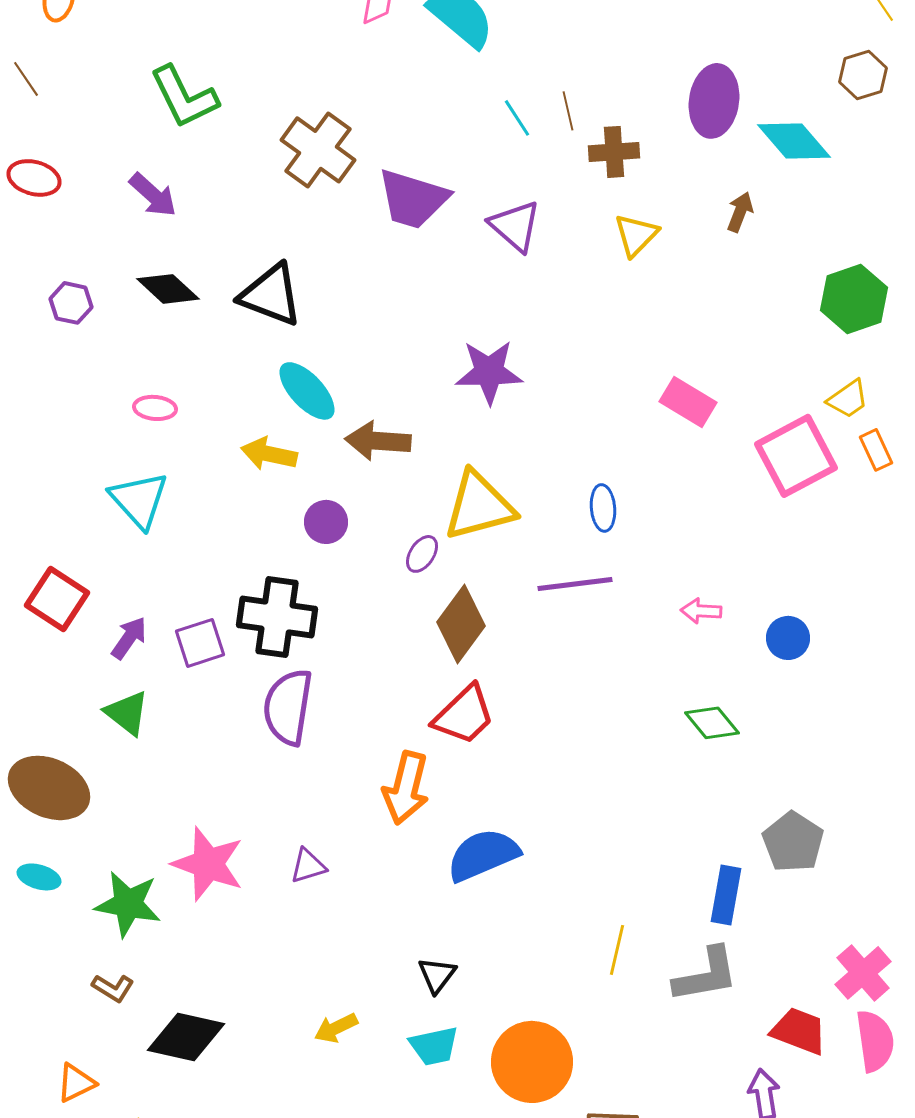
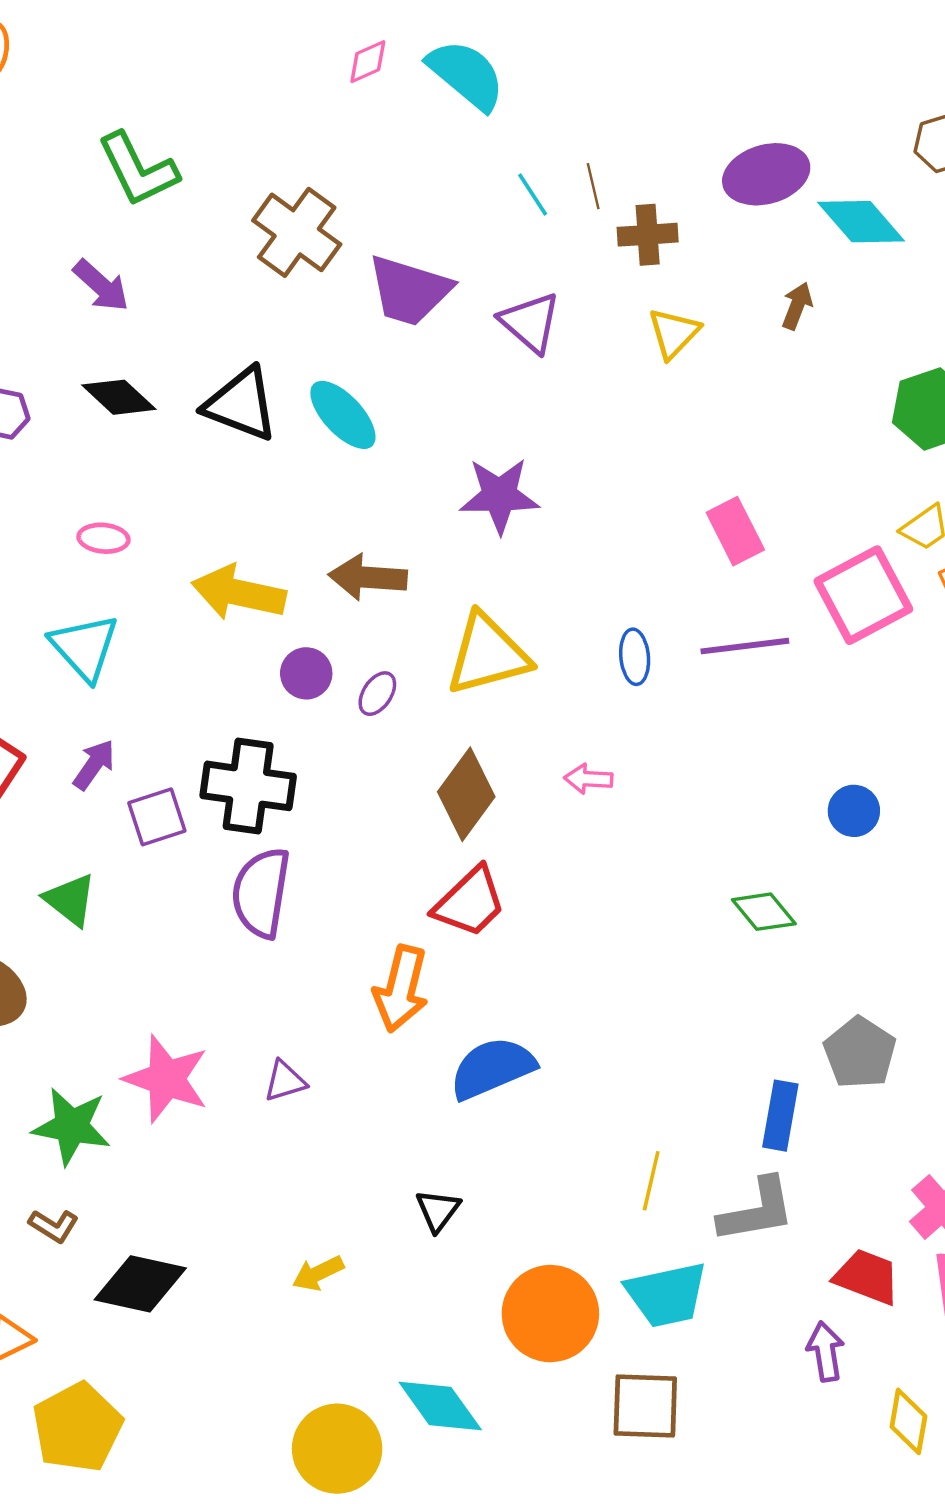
purple ellipse: (714, 101) -> (766, 174), turned 66
cyan ellipse: (307, 391) -> (343, 415), moved
pink rectangle: (688, 402) -> (735, 531), turned 32
yellow arrow: (269, 454) -> (239, 593), size x1.4
purple ellipse: (422, 554) -> (377, 694), moved
purple line: (575, 584) -> (745, 646), moved
pink arrow: (701, 611) -> (588, 779), moved
purple arrow: (129, 638) -> (94, 765), moved
cyan trapezoid: (434, 1046) -> (667, 1295), moved, size x1.4

